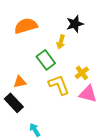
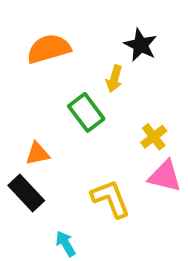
black star: (75, 24) -> (141, 45), turned -30
yellow L-shape: (59, 85) -> (111, 199), moved

